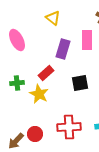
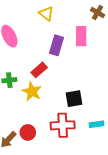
black square: (80, 83) -> (74, 99), moved

